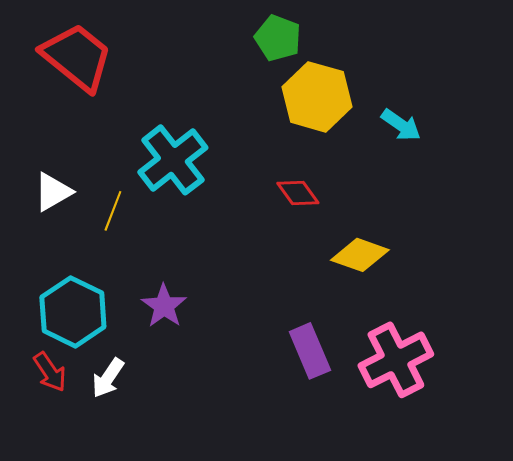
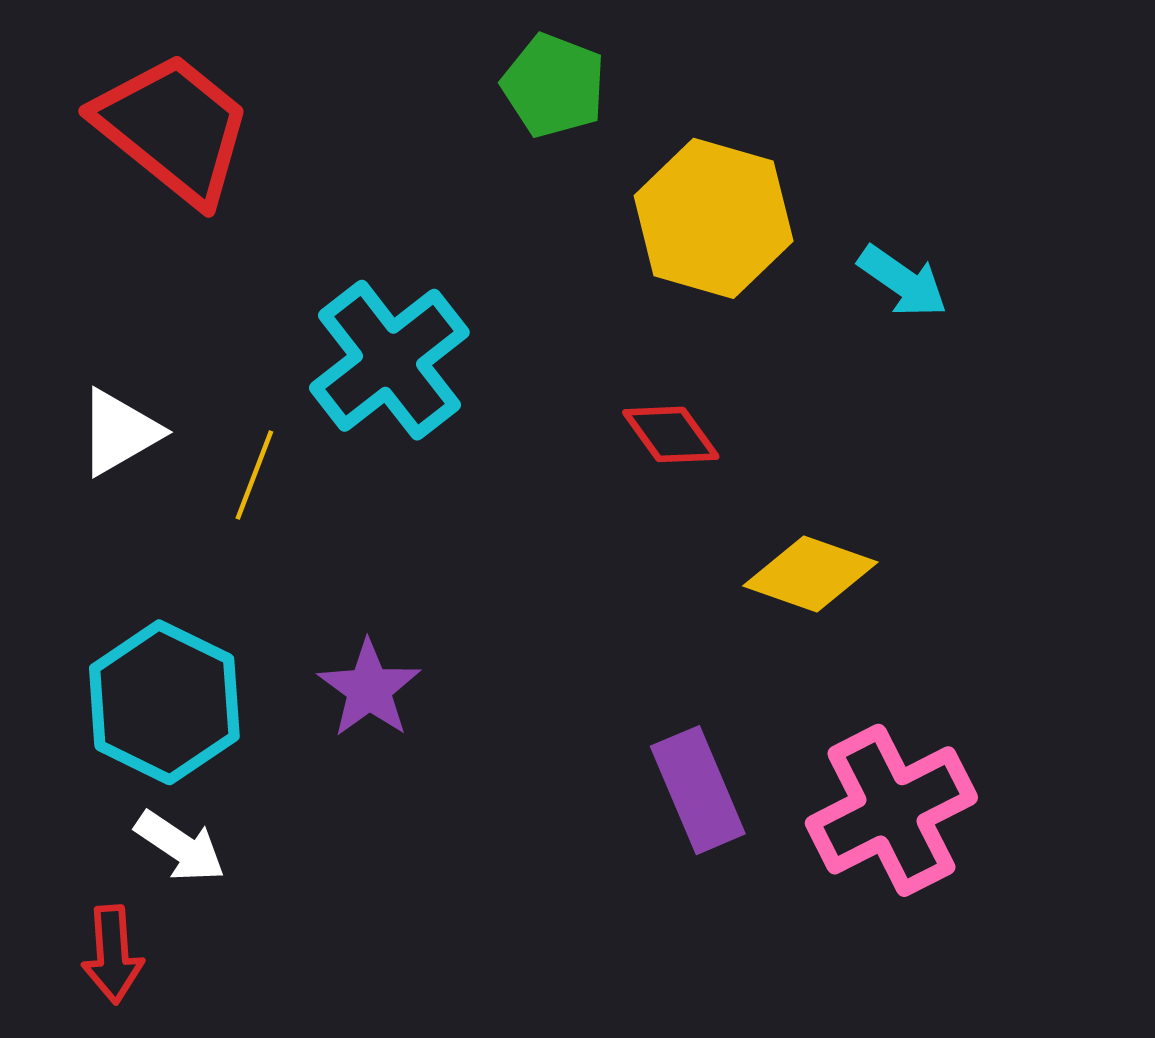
green pentagon: (278, 38) -> (554, 86), moved
red arrow: (50, 372) -> (113, 954), moved, turned 30
white arrow: (108, 378) -> (180, 846), moved, turned -90

